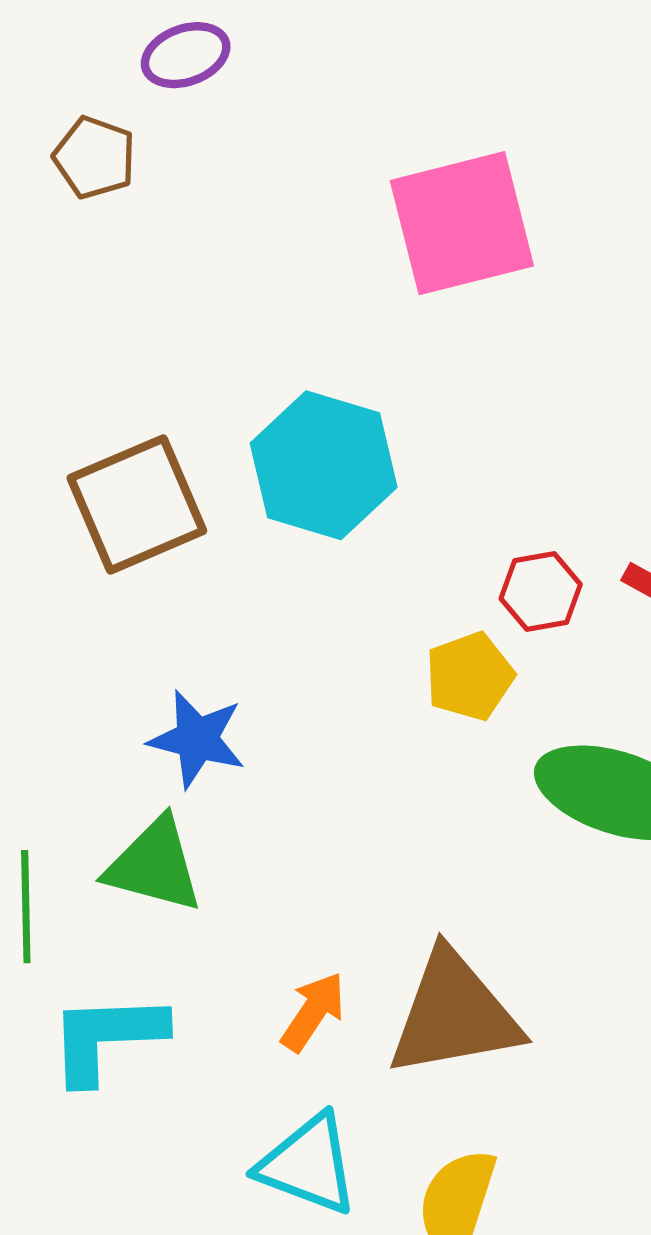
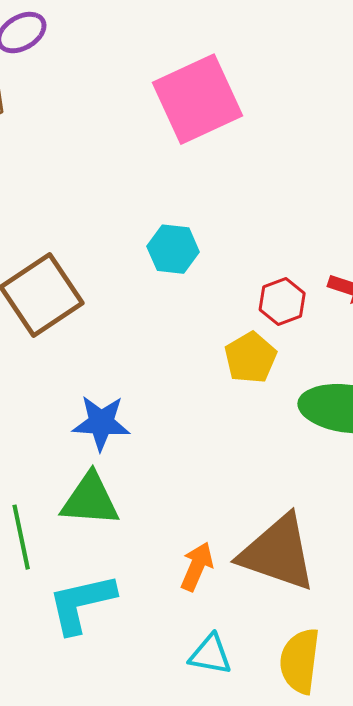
cyan hexagon: (324, 465) -> (173, 249), moved, size x0.6
brown triangle: (454, 1014) -> (278, 553), turned 40
cyan triangle: (308, 1165) -> (210, 655), size x0.7

